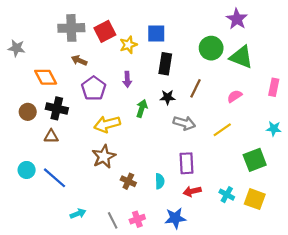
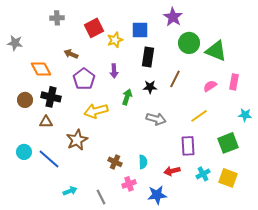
purple star: (237, 19) -> (173, 17), moved
gray cross: (71, 28) -> (57, 18), moved, size x0.6
pink rectangle: (274, 87) -> (234, 82), moved
gray arrow: (184, 123) -> (156, 119), moved
brown star: (104, 157) -> (77, 140), moved
purple rectangle: (186, 163) -> (188, 146), moved
cyan cross: (227, 195) -> (203, 174), turned 32
pink cross: (137, 219) -> (129, 184), moved

